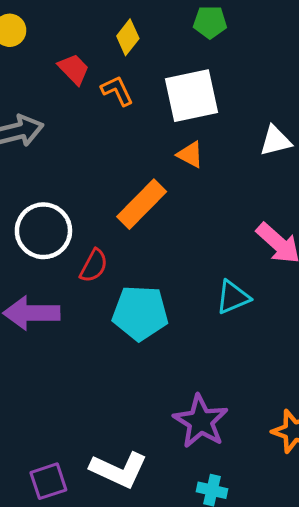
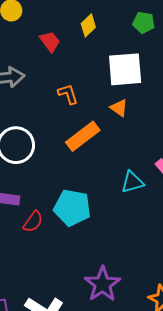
orange L-shape: (117, 91) -> (68, 94), moved
red semicircle: (94, 266) -> (33, 222), moved
cyan triangle: (233, 297) -> (132, 182), moved

